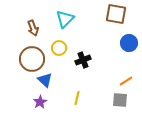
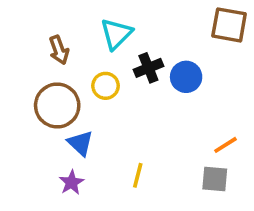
brown square: (116, 14) -> (229, 25), moved
blue circle: (129, 43) -> (186, 77), moved
black cross: (83, 60) -> (148, 68), moved

